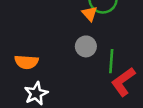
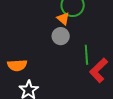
gray circle: (86, 46) -> (61, 36), moved

